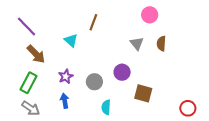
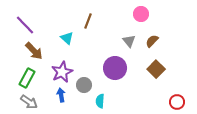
brown semicircle: (161, 44) -> (152, 41), turned 40
purple circle: (122, 72) -> (115, 68), size x1.5
purple star: (66, 76) -> (62, 72), size x1.5
gray circle: (94, 82) -> (84, 85), moved
brown square: (143, 93) -> (156, 69), moved, turned 30

